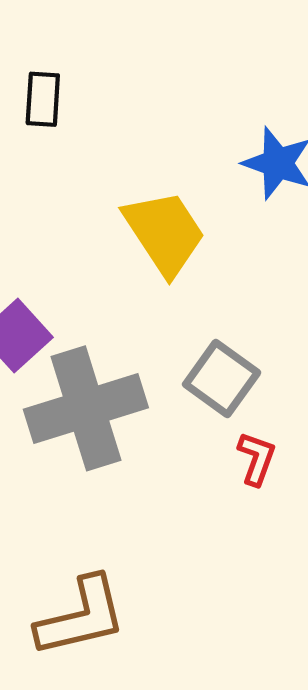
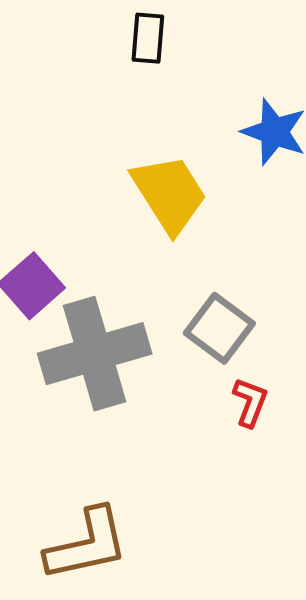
black rectangle: (43, 99) -> (148, 38), moved

